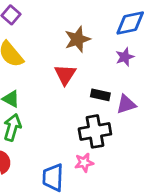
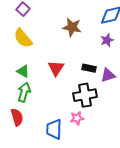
brown star: (77, 39) -> (72, 27), turned 30
red triangle: (65, 75) -> (56, 68), moved

